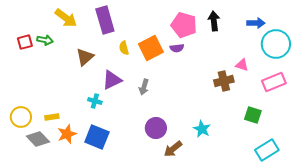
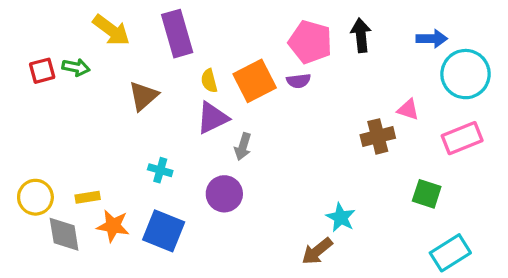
purple triangle: (112, 80) -> (213, 118), moved
purple circle: (156, 128) -> (224, 194), moved
orange star: (67, 134) -> (113, 226), turned 30
gray diamond: (38, 139) -> (64, 234), turned 35
brown arrow: (173, 149) -> (317, 251), moved

